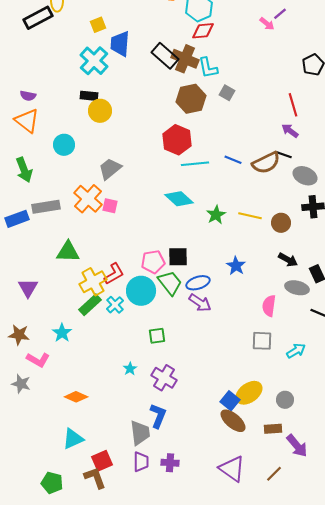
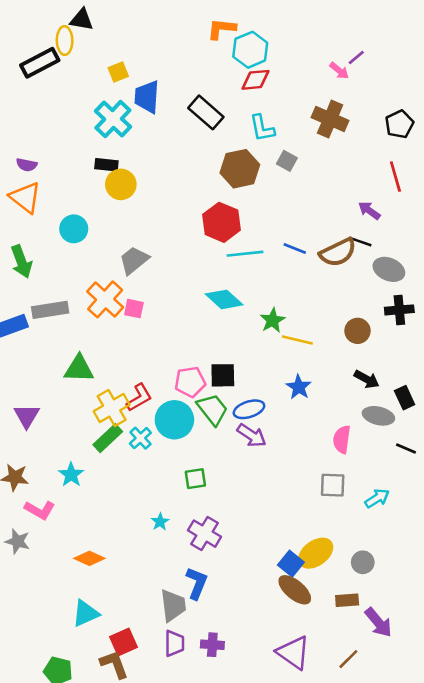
brown cross: (185, 59) -> (330, 119), moved
red line: (293, 105) -> (395, 177), moved
yellow line: (250, 216) -> (297, 340), moved

